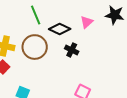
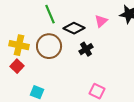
black cross: (72, 50) -> (86, 49), turned 32

